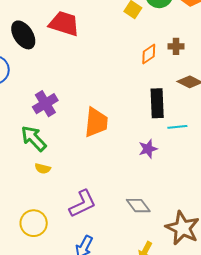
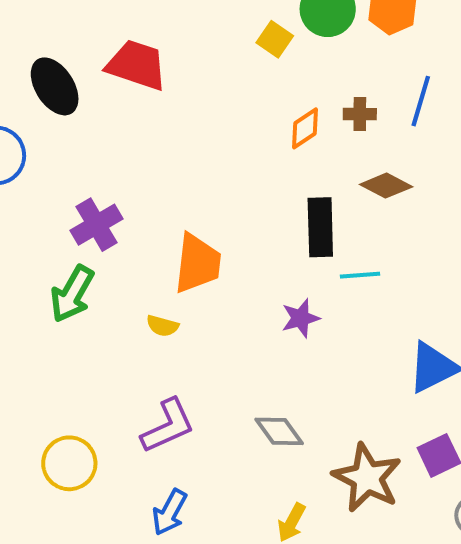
green arrow: (34, 138) -> (72, 294), turned -108
yellow semicircle: (43, 169) -> (162, 326), moved

